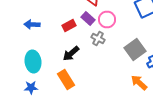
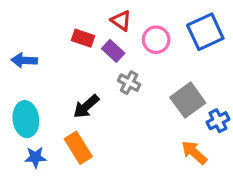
pink circle: (107, 20) -> (156, 40), moved
red rectangle: (69, 26) -> (83, 38), moved, turned 48
blue star: (31, 88) -> (35, 157), moved

